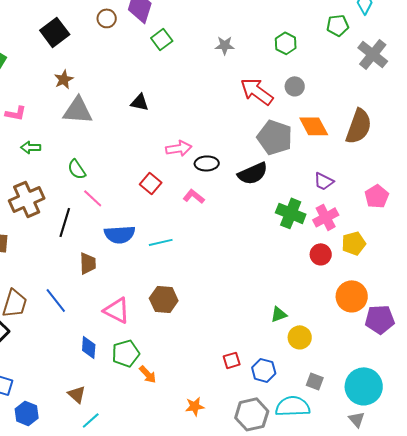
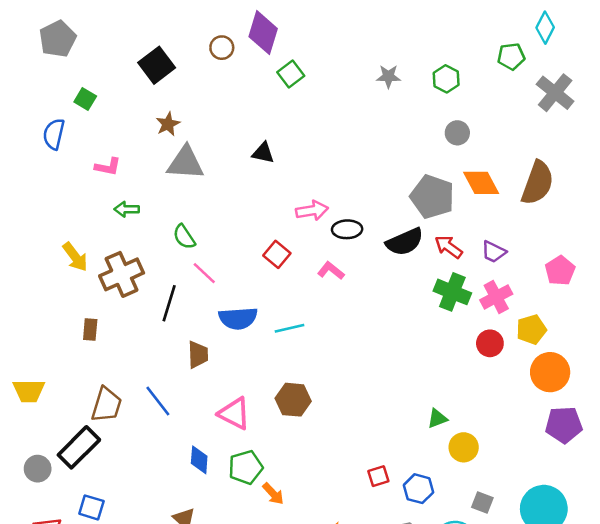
gray star: (225, 45) -> (388, 76), moved
red arrow: (257, 91) -> (449, 247), moved, size x0.7
orange circle: (352, 296) -> (550, 372), moved

